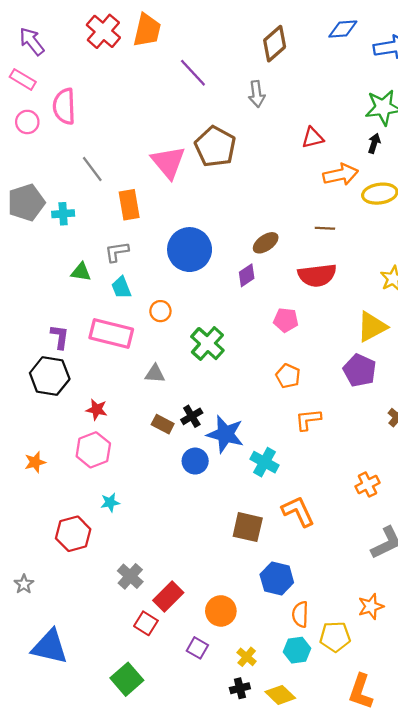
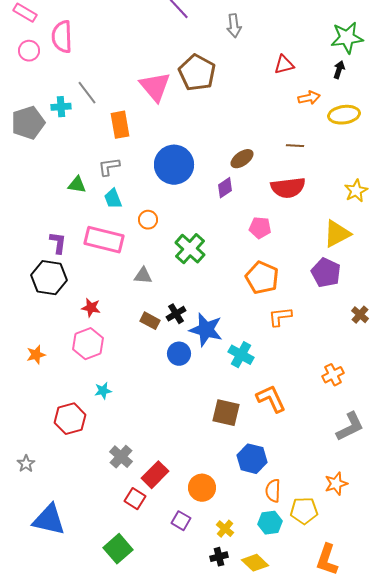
orange arrow: (341, 175) -> (309, 98), size x0.7
cyan cross: (63, 214) -> (61, 107), moved
orange pentagon: (288, 376) -> (262, 278), size x1.5

